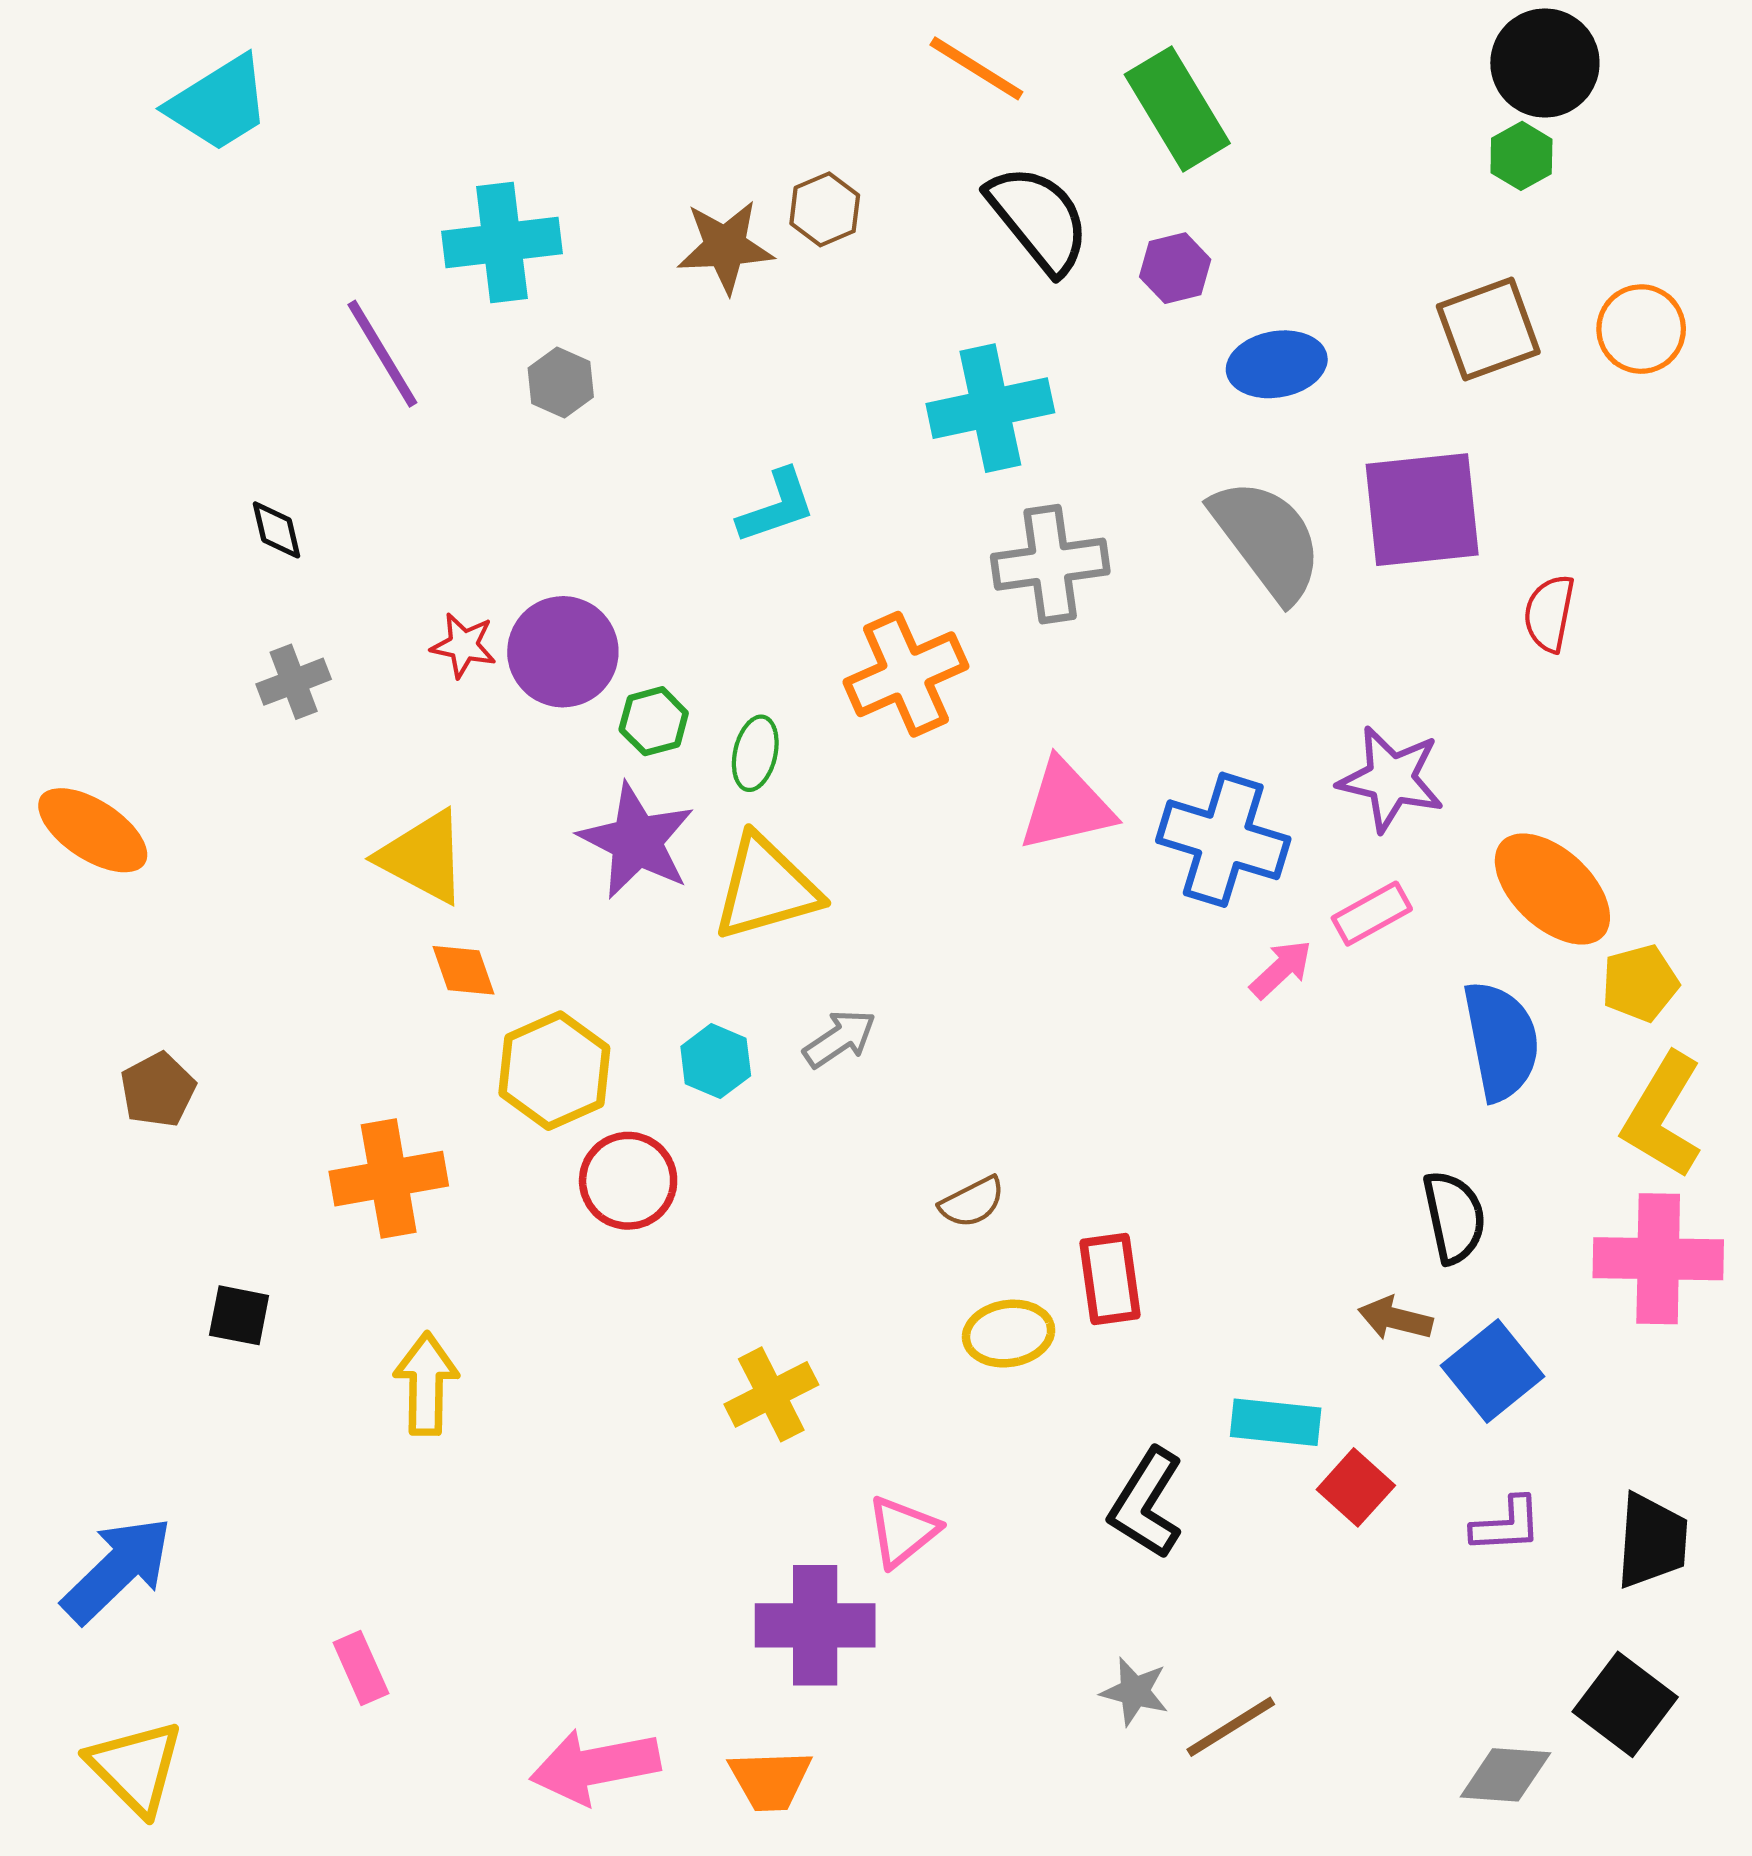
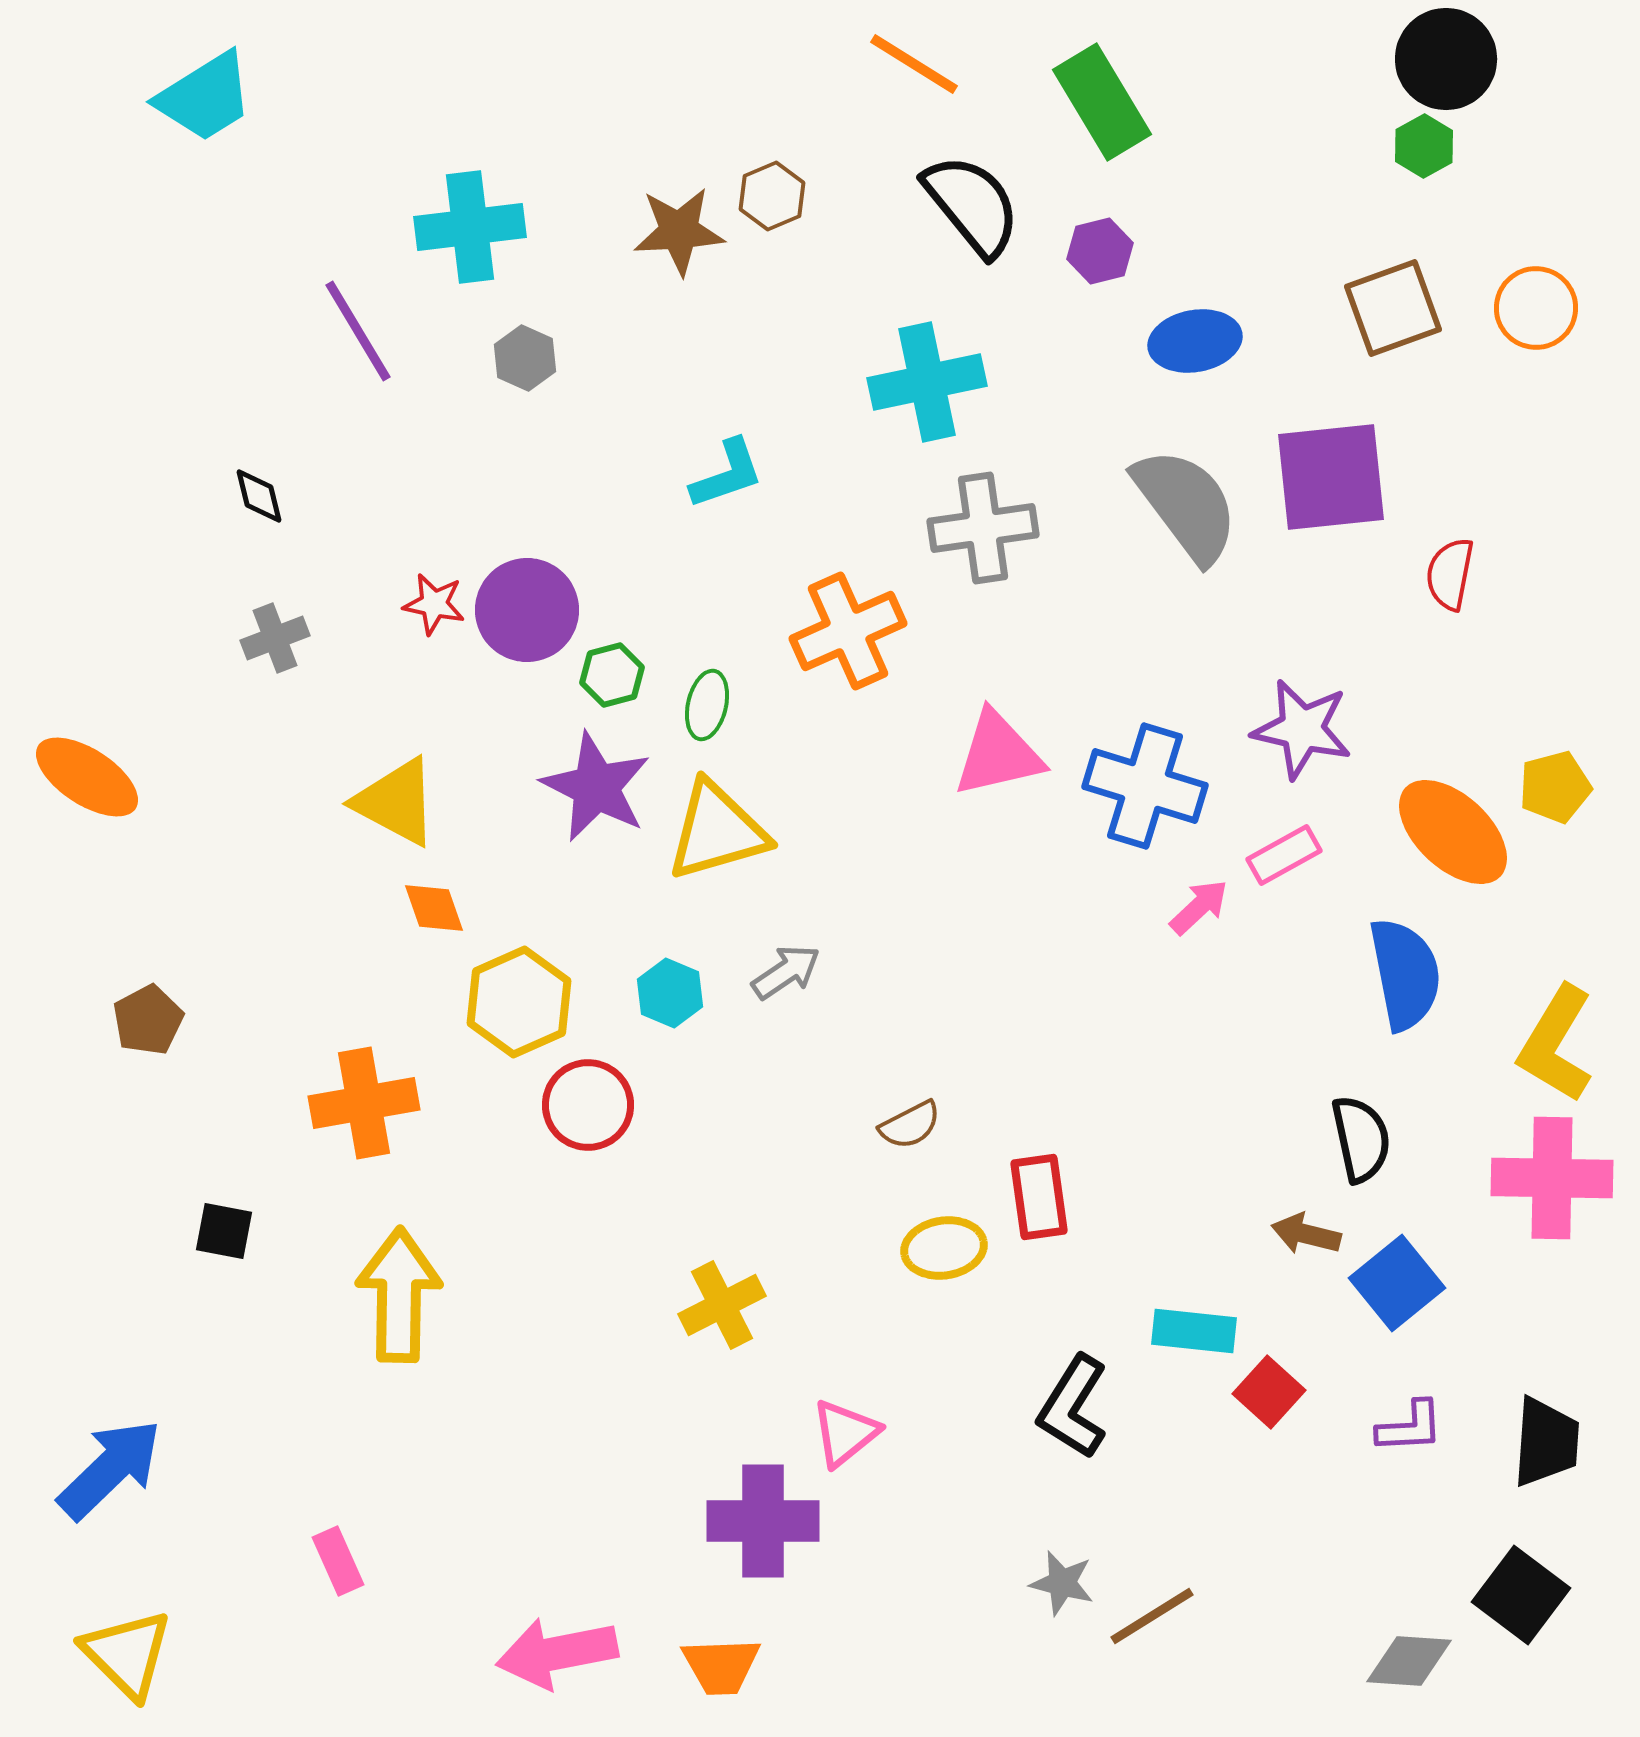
yellow pentagon: (1640, 983) -> (1555, 787), moved
yellow arrow: (426, 1384) -> (399, 1295), size x1.4

